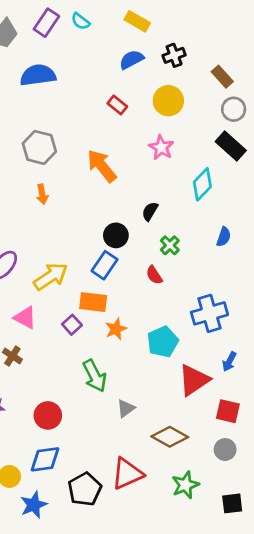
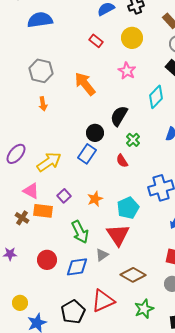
black semicircle: (150, 211) -> (119, 116), size x1.5
orange rectangle: (93, 302) -> (43, 211), moved
red triangle: (194, 380) -> (118, 235), moved, turned -30
blue diamond: (45, 459) -> (77, 267), moved

